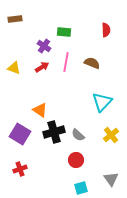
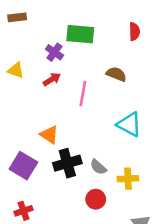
green rectangle: (64, 32) -> (80, 34), size x1.5
pink line: (66, 62) -> (83, 93), moved
yellow triangle: (14, 68) -> (16, 70), moved
cyan triangle: (102, 102) -> (129, 124), turned -45
yellow cross: (111, 135) -> (128, 179), moved, turned 35

